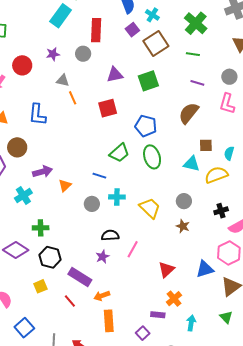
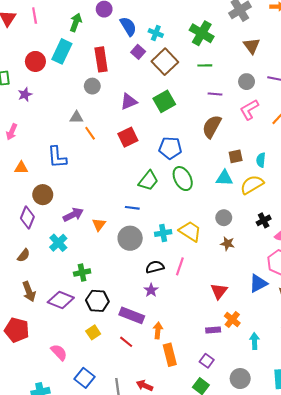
purple star: (53, 54) -> (25, 94), moved
red circle: (22, 65) -> (35, 61), moved
pink L-shape: (227, 104) -> (249, 110), turned 55
cyan cross: (117, 197) -> (163, 233), moved
gray circle: (92, 204) -> (130, 238), size x1.5
pink line: (133, 249) -> (180, 266), moved
orange arrow: (102, 296) -> (158, 330), turned 126
purple rectangle: (158, 315) -> (213, 330), moved

